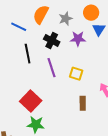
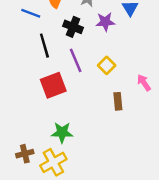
yellow square: (76, 74) -> (107, 65), turned 32
red square: (31, 101) -> (53, 85), moved, turned 30

